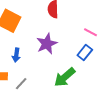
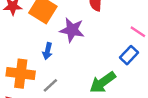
purple star: (47, 44) -> (72, 30), moved, turned 30

